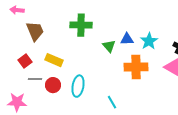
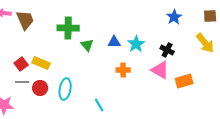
brown trapezoid: (35, 31) -> (25, 20), moved
green triangle: (109, 46) -> (87, 45), moved
red square: (25, 61) -> (21, 64), moved
orange cross: (136, 67) -> (123, 70), size x0.6

